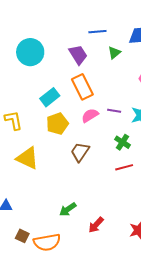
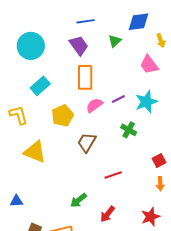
blue line: (97, 32) -> (86, 21), moved
orange rectangle: (82, 87) -> (85, 77), turned 30
cyan rectangle: (50, 97) -> (40, 86), moved
purple line: (114, 111) -> (118, 99), turned -32
red line: (124, 167) -> (113, 175), moved

